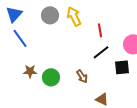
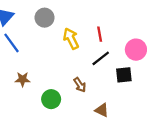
yellow arrow: (74, 16) -> (71, 39), moved
green circle: (51, 77) -> (51, 99), moved

